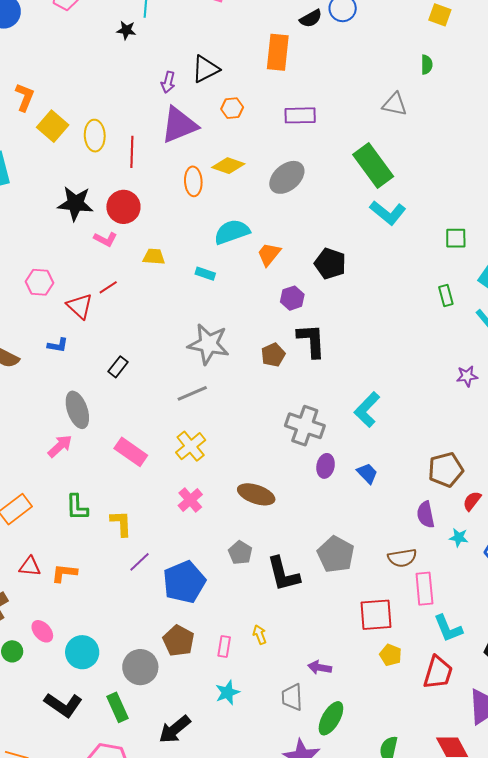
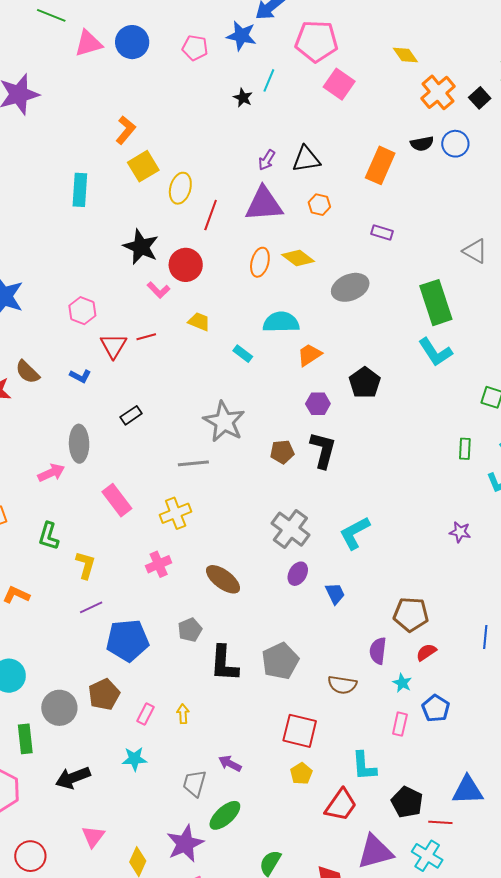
purple rectangle: (300, 115) -> (382, 233), size x0.7
pink rectangle: (424, 589) -> (400, 724), moved, size x0.7

